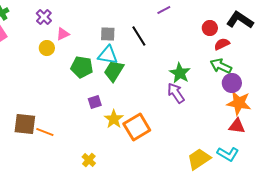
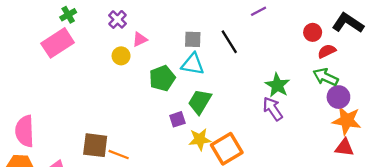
green pentagon: (82, 67) -> (162, 78), turned -30
green trapezoid: (114, 71) -> (200, 102), moved
yellow star: (114, 119) -> (200, 139), turned 30

